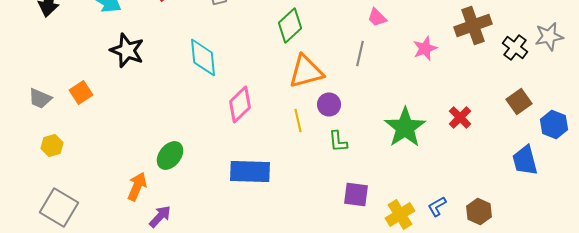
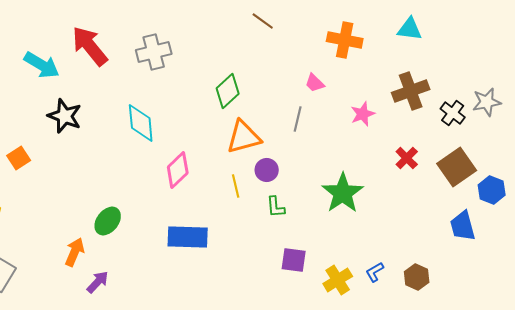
brown square: (519, 101) -> (457, 167), size x1.5
red cross: (460, 117) -> (407, 158), moved

